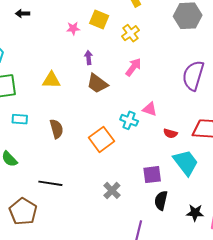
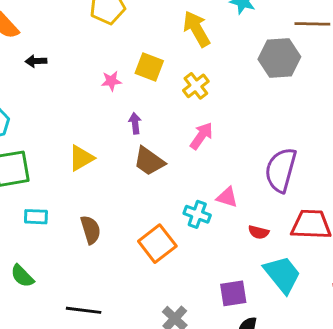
purple semicircle: (193, 76) -> (281, 170), moved
yellow triangle: (51, 80) -> (81, 158), turned -30

